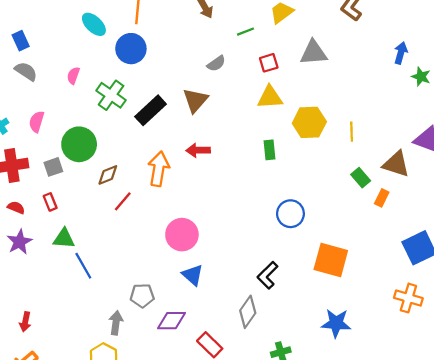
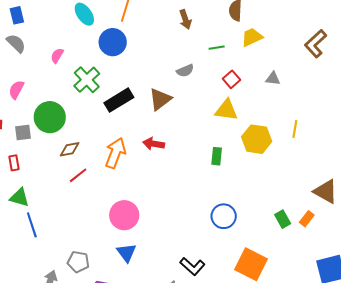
gray triangle: (314, 53) -> (273, 79), size x0.6
red square: (269, 63) -> (232, 79), turned -36
yellow line: (352, 132) -> (295, 129), moved
green rectangle: (361, 178) -> (283, 219), moved
black L-shape: (268, 275) -> (192, 266), turned -105

